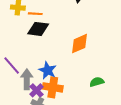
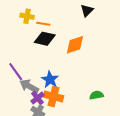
orange diamond: (79, 44) -> (75, 45), moved
gray arrow: (27, 79) -> (29, 86), turned -66

